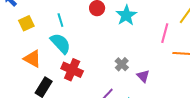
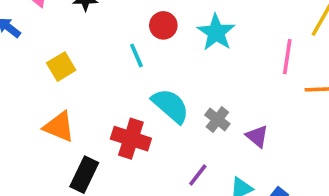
cyan line: (60, 20) -> (136, 56), moved
yellow square: (26, 23) -> (61, 67), moved
cyan semicircle: (60, 43) -> (170, 106), moved

